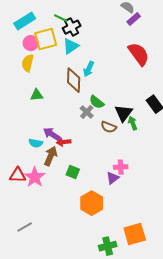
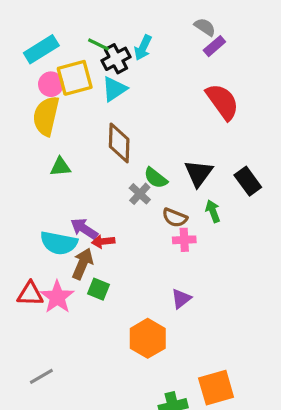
yellow semicircle: (28, 63) -> (46, 116), size x1.4
cyan arrow: (89, 69) -> (143, 48), moved
black triangle: (124, 113) -> (199, 173), moved
cyan semicircle: (36, 143) -> (59, 243), size x1.6
pink cross: (121, 167) -> (184, 240), moved
green square: (73, 172) -> (98, 289), moved

